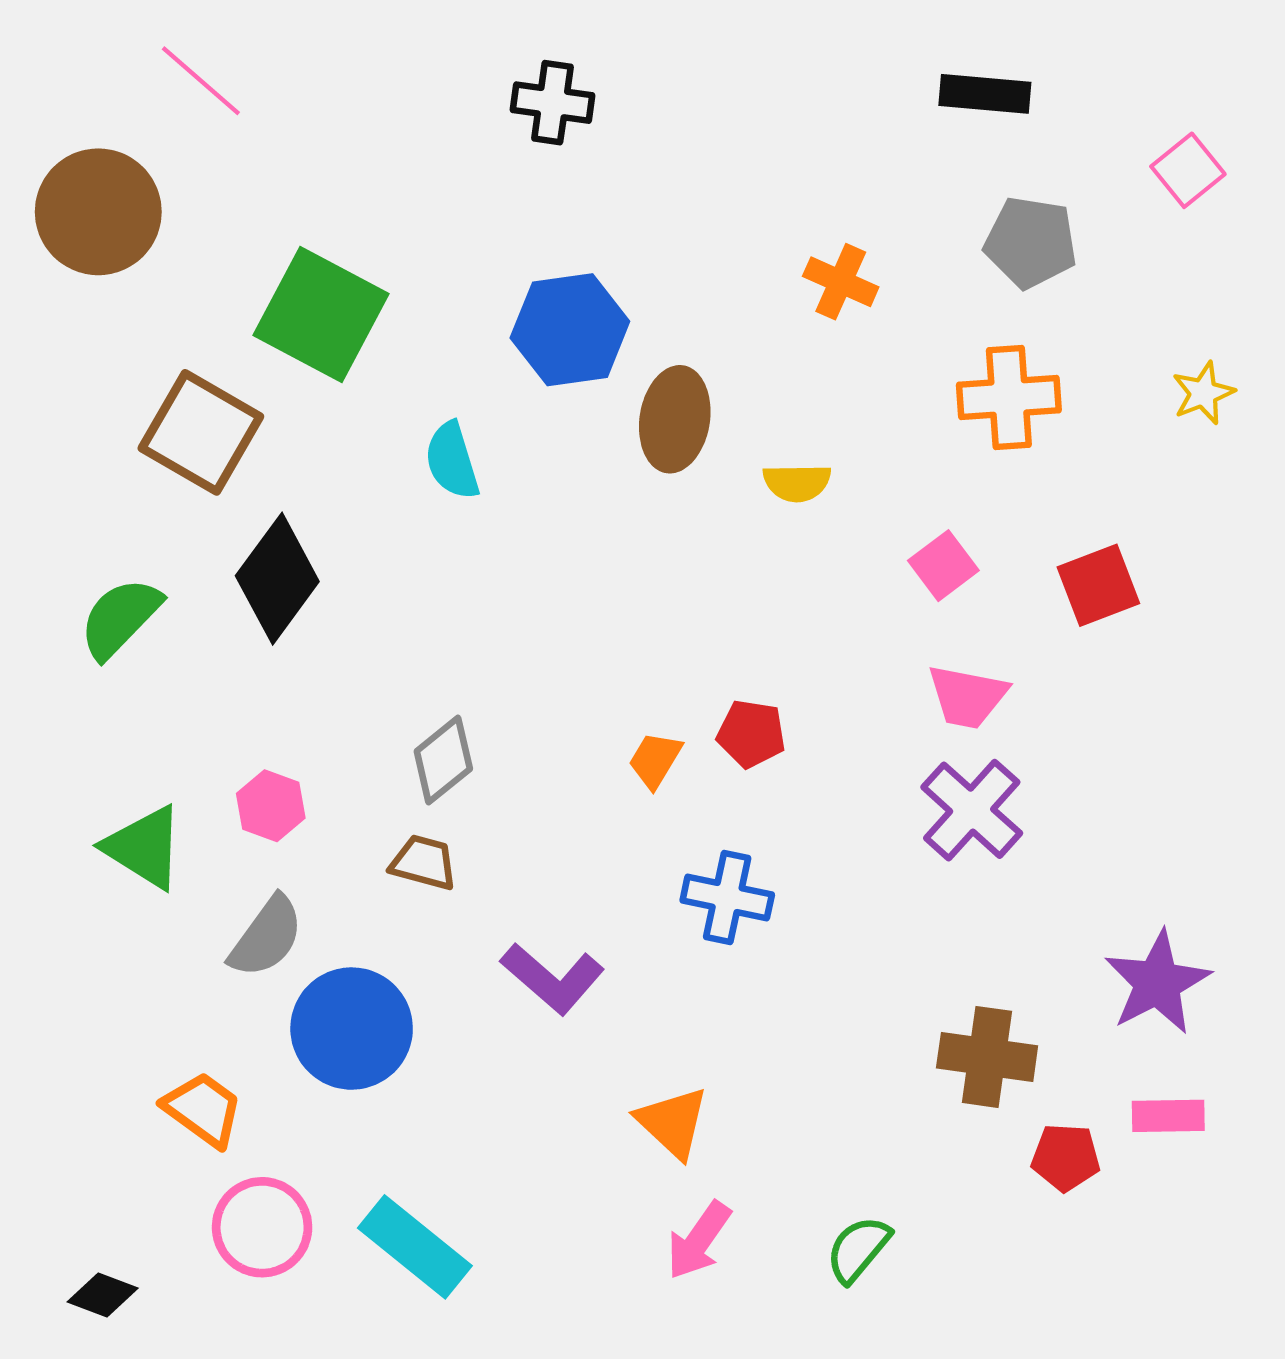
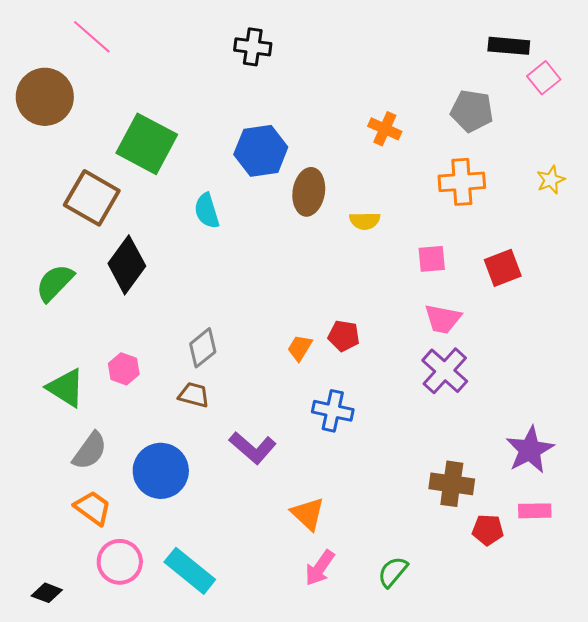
black rectangle: (985, 94) -> (509, 46), moved
pink square: (943, 566) -> (432, 259), turned 32
gray semicircle: (266, 937) -> (90, 451), moved

